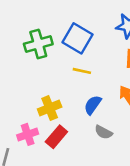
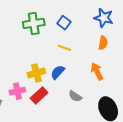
blue square: (78, 38) -> (64, 23), size x0.6
blue semicircle: (93, 105) -> (58, 72), moved

